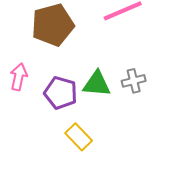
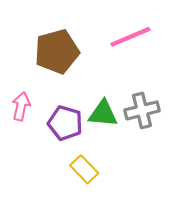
gray cross: (134, 81) -> (142, 110), size x1.4

